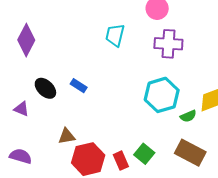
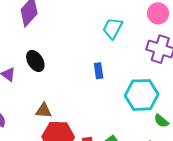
blue rectangle: (79, 86) -> (99, 71), moved, turned 35
green semicircle: (188, 116) -> (161, 121), turned 49

